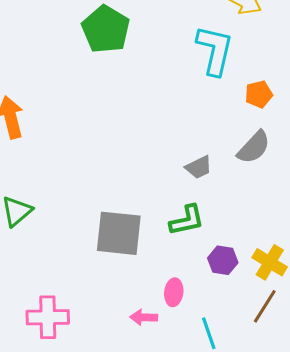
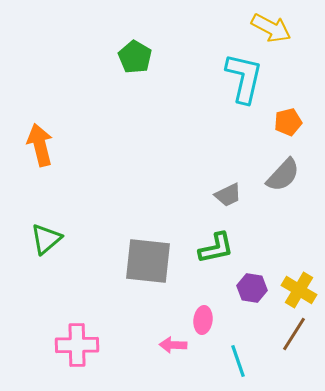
green pentagon: (106, 29) -> (135, 57), size x0.7

